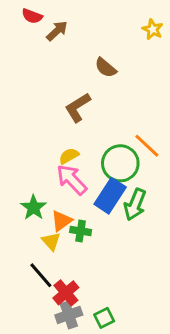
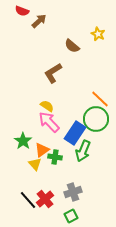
yellow star: (153, 29) -> (98, 34), moved
yellow semicircle: (69, 156) -> (47, 106), turned 64
green circle: (120, 163) -> (96, 119), moved
green arrow: (135, 205) -> (83, 151), moved
black line: (41, 275) -> (28, 200), moved
gray cross: (69, 315) -> (73, 192), moved

